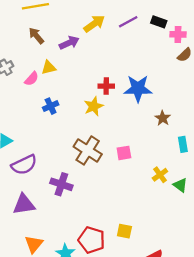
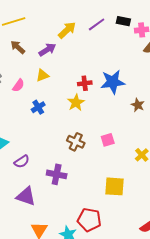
yellow triangle: (49, 68) -> (42, 75), moved
brown cross: (88, 150) -> (76, 142), size x0.7
purple semicircle: (24, 165) -> (22, 162), size x0.7
purple triangle: (24, 204) -> (26, 196), turned 35
yellow square: (124, 231) -> (114, 186), moved, size x1.5

